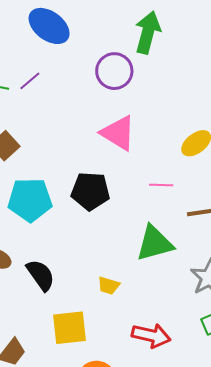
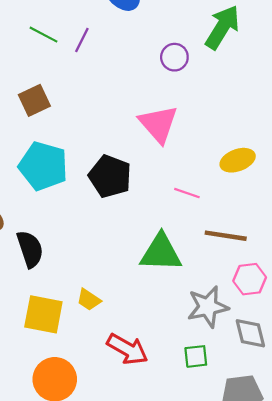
purple circle: (114, 71) -> (174, 57), size x0.7
purple line: (30, 81) -> (82, 40), turned -40
yellow trapezoid: (109, 286) -> (89, 300), moved

